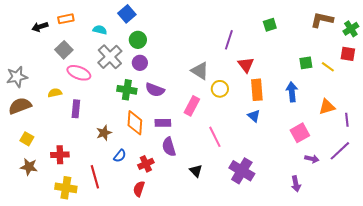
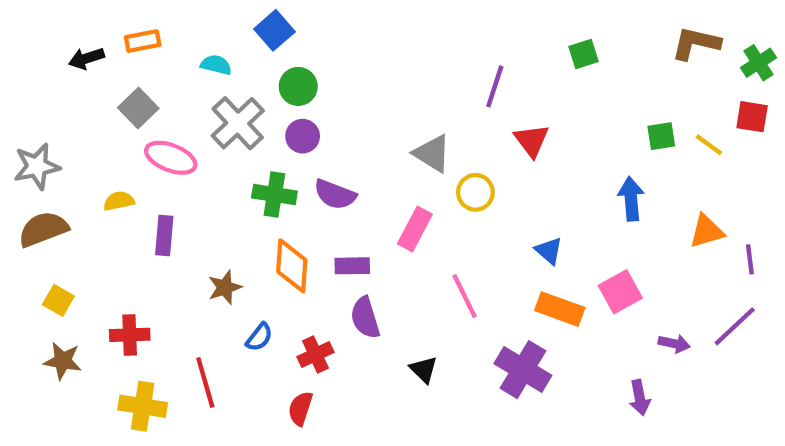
orange rectangle: (257, 90) -> (560, 309), moved, turned -65
pink square: (300, 133) -> (620, 292), moved

